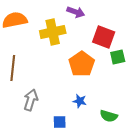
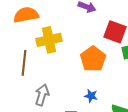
yellow cross: (53, 32) -> (49, 40), moved

